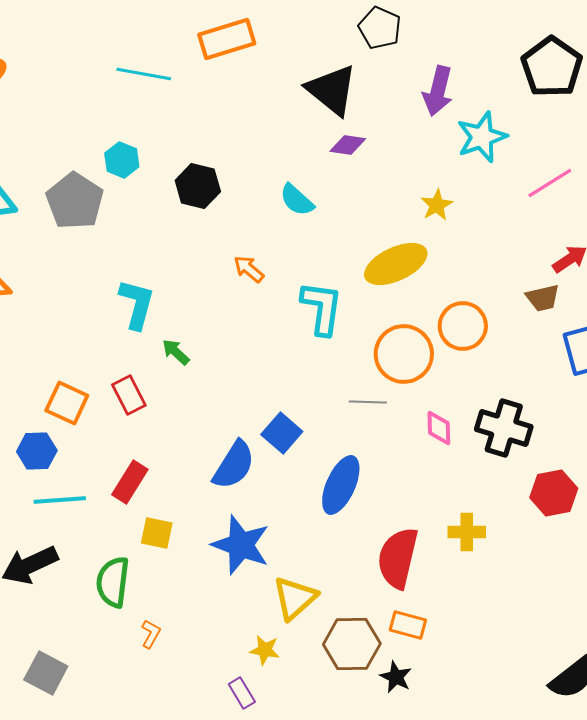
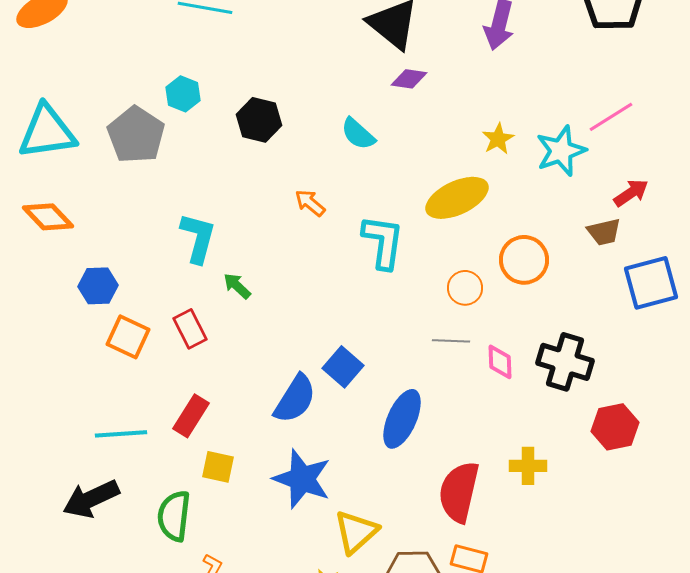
cyan star: (482, 137) -> (561, 151), moved
orange circle: (404, 354) -> (465, 288), size x0.6
gray line: (368, 402) -> (451, 341), moved
blue hexagon: (37, 451) -> (98, 286), moved

